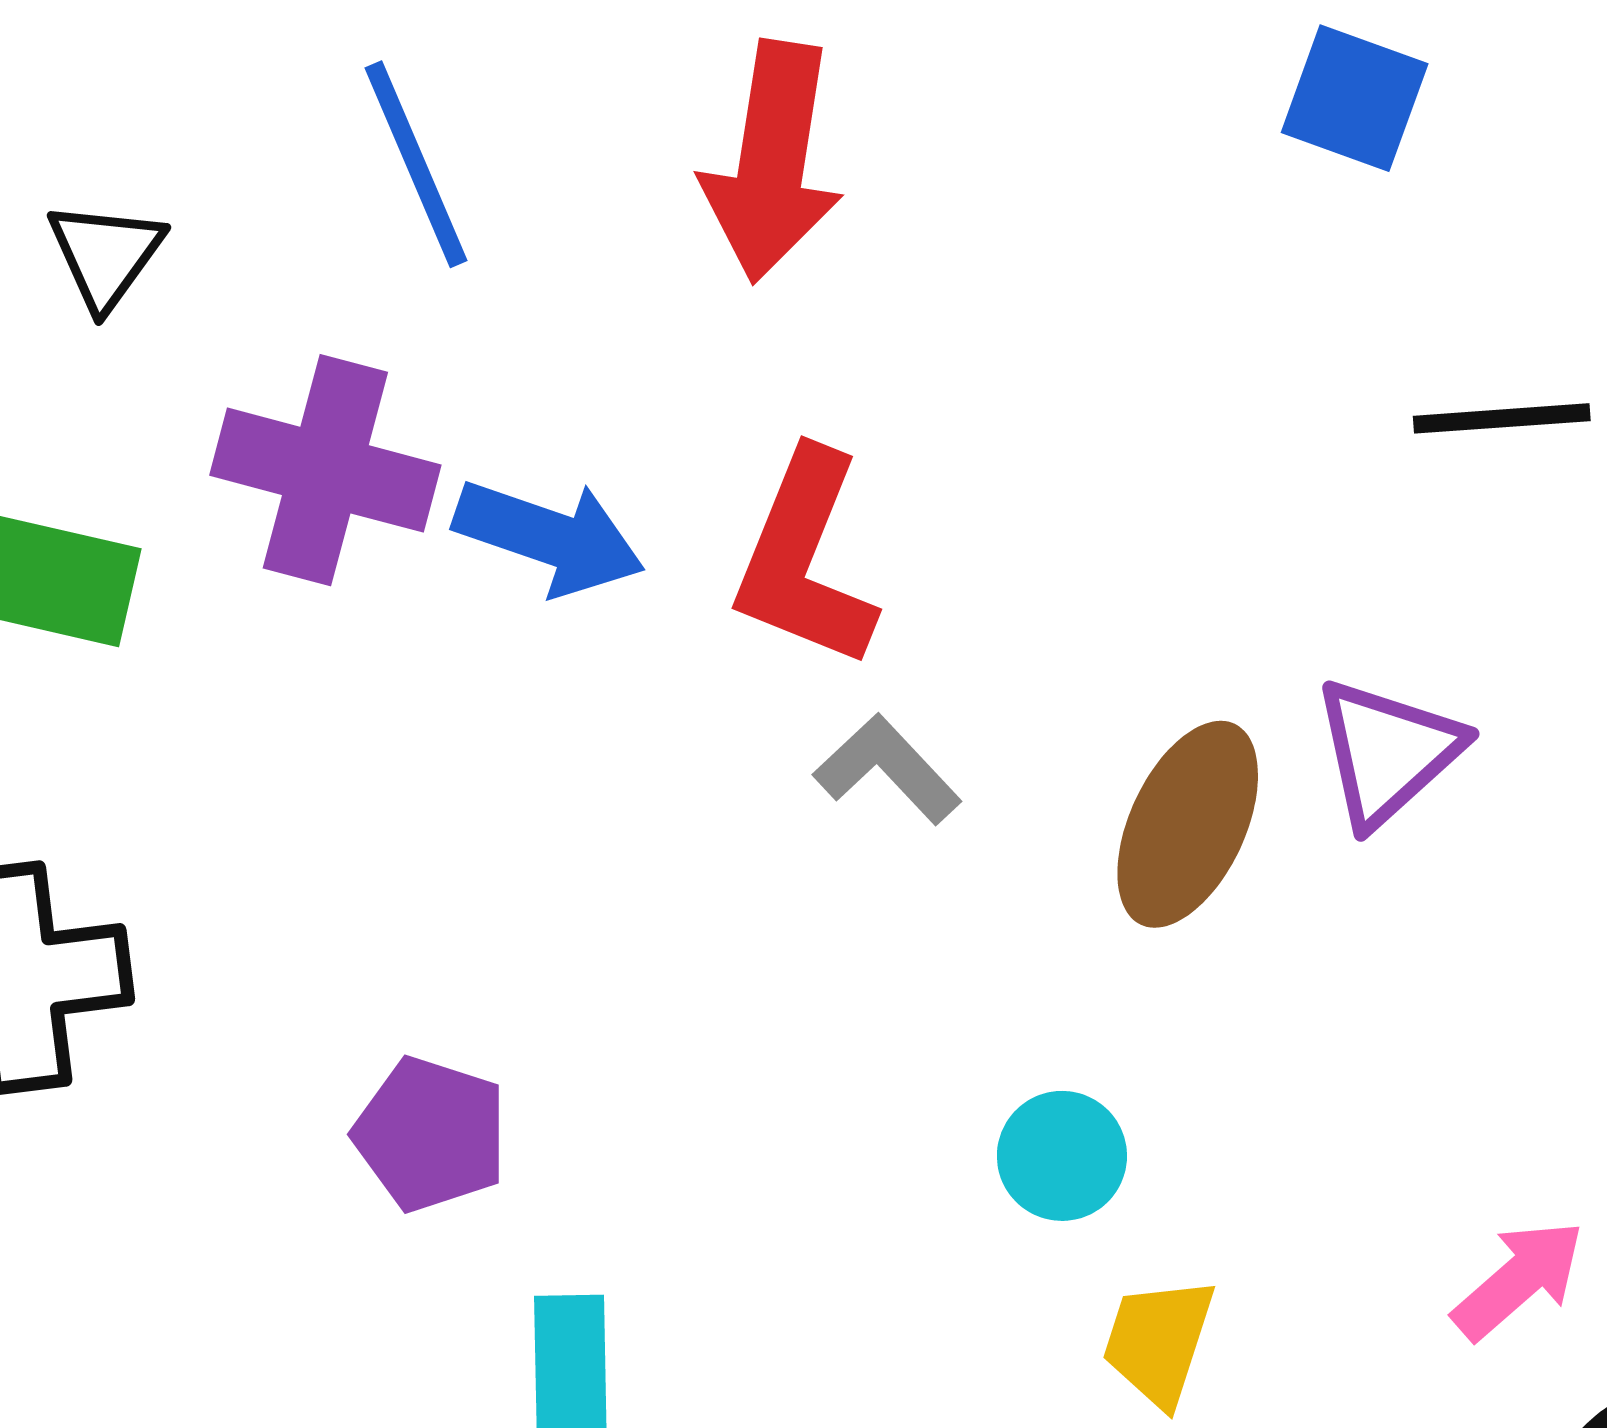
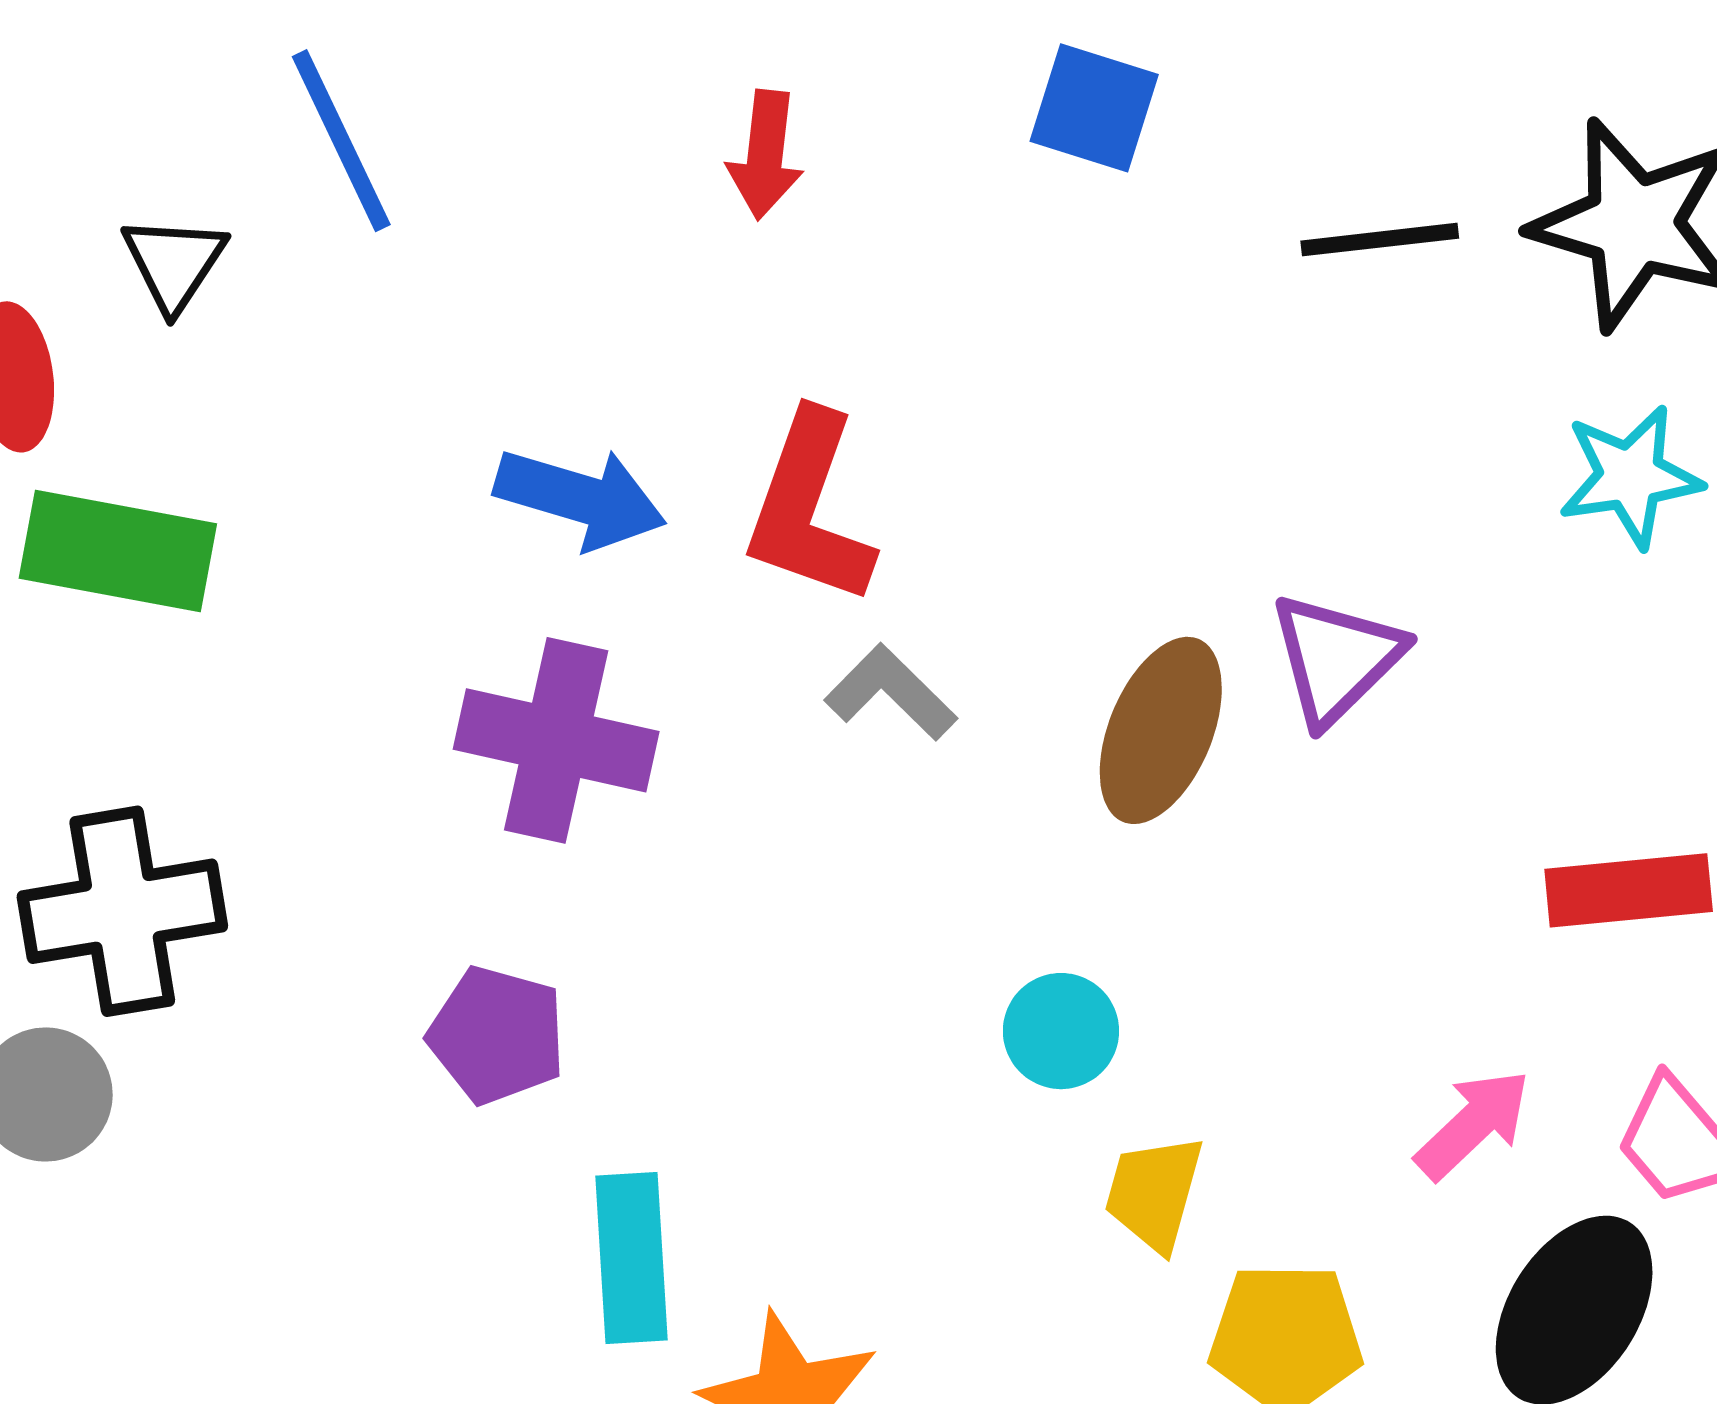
blue square: (1355, 98) -> (1094, 108), moved
red arrow: (772, 162) -> (765, 155), size x0.6
blue line: (416, 164) -> (341, 141), moved
black line: (1502, 418) -> (1380, 240), moved
purple cross: (325, 470) -> (556, 740), moved

